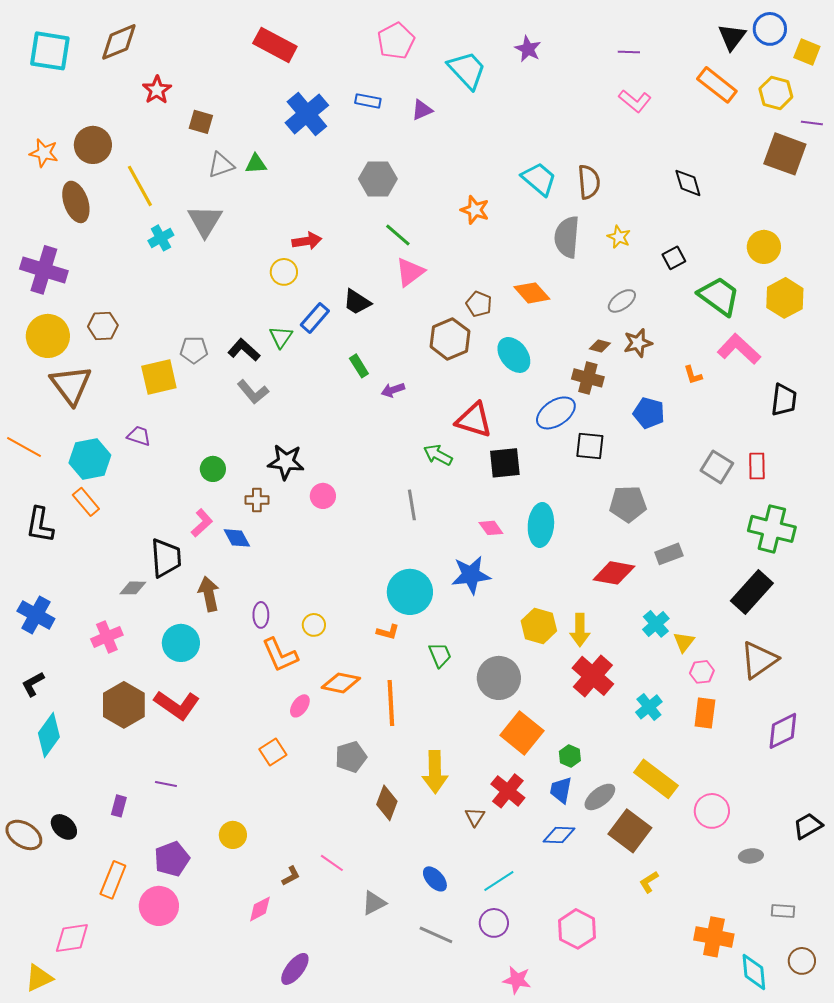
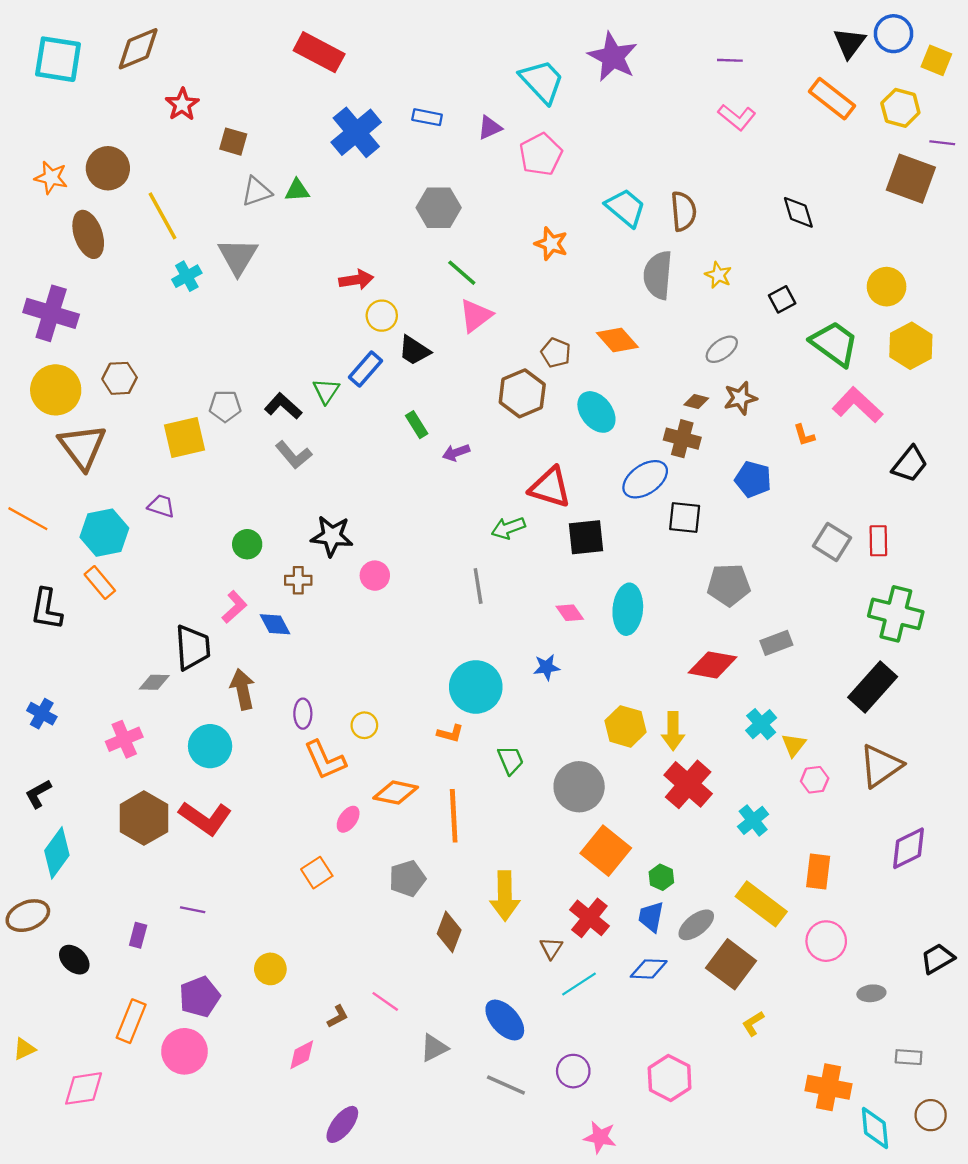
pink pentagon: (396, 41) -> (541, 154), moved
purple star: (528, 49) -> (613, 57), size x1.6
yellow circle: (284, 272) -> (382, 316), moved
black trapezoid: (784, 400) -> (910, 464), turned 32
green arrow: (438, 455) -> (508, 528), turned -48
blue star: (471, 575) -> (547, 667), size x0.6
blue cross: (36, 615) -> (42, 714), size x0.7
orange rectangle: (705, 713) -> (818, 871), moved
brown ellipse: (24, 835) -> (28, 916), moved, turned -54
blue ellipse: (435, 879) -> (505, 1020), size x1.4
cyan line: (499, 881) -> (579, 984), moved
yellow triangle: (39, 978) -> (24, 1049), moved, size x0.7

